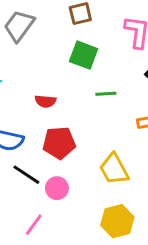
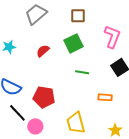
green square: (84, 55) -> (74, 43), turned 30
red semicircle: (45, 101) -> (43, 51), moved, turned 120

